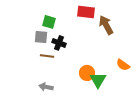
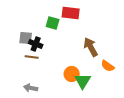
green square: (49, 22) -> (53, 23), moved
brown arrow: (106, 25) -> (91, 47), moved
black cross: (59, 43) -> (36, 44), moved

